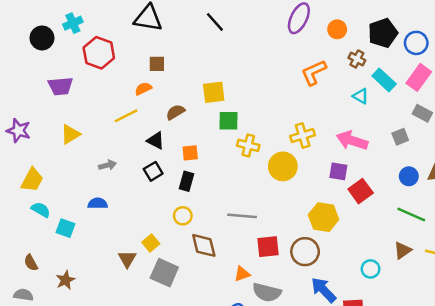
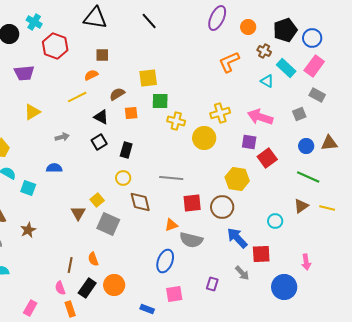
cyan cross: (73, 23) -> (34, 22), turned -35
orange square: (190, 153) -> (131, 113), moved

